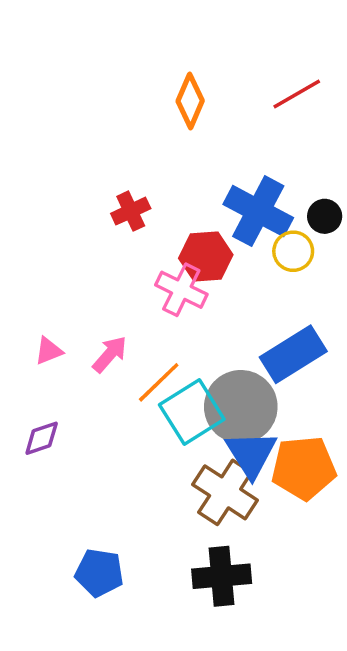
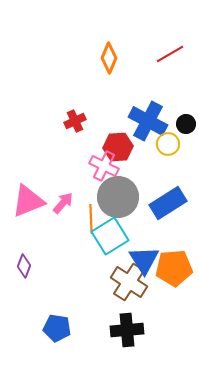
pink triangle: (49, 351) -> (28, 201), size x2.0
orange line: (159, 382) -> (91, 219), turned -48
gray circle: (241, 407) -> (118, 197), moved
purple diamond: (42, 438) -> (24, 266), moved, turned -50

